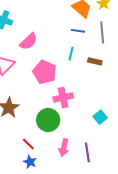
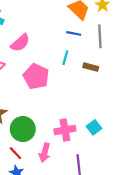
pink cross: (63, 97) -> (65, 130), moved
green circle: (48, 120) -> (23, 129), moved
pink arrow: (64, 148) -> (45, 153), moved

